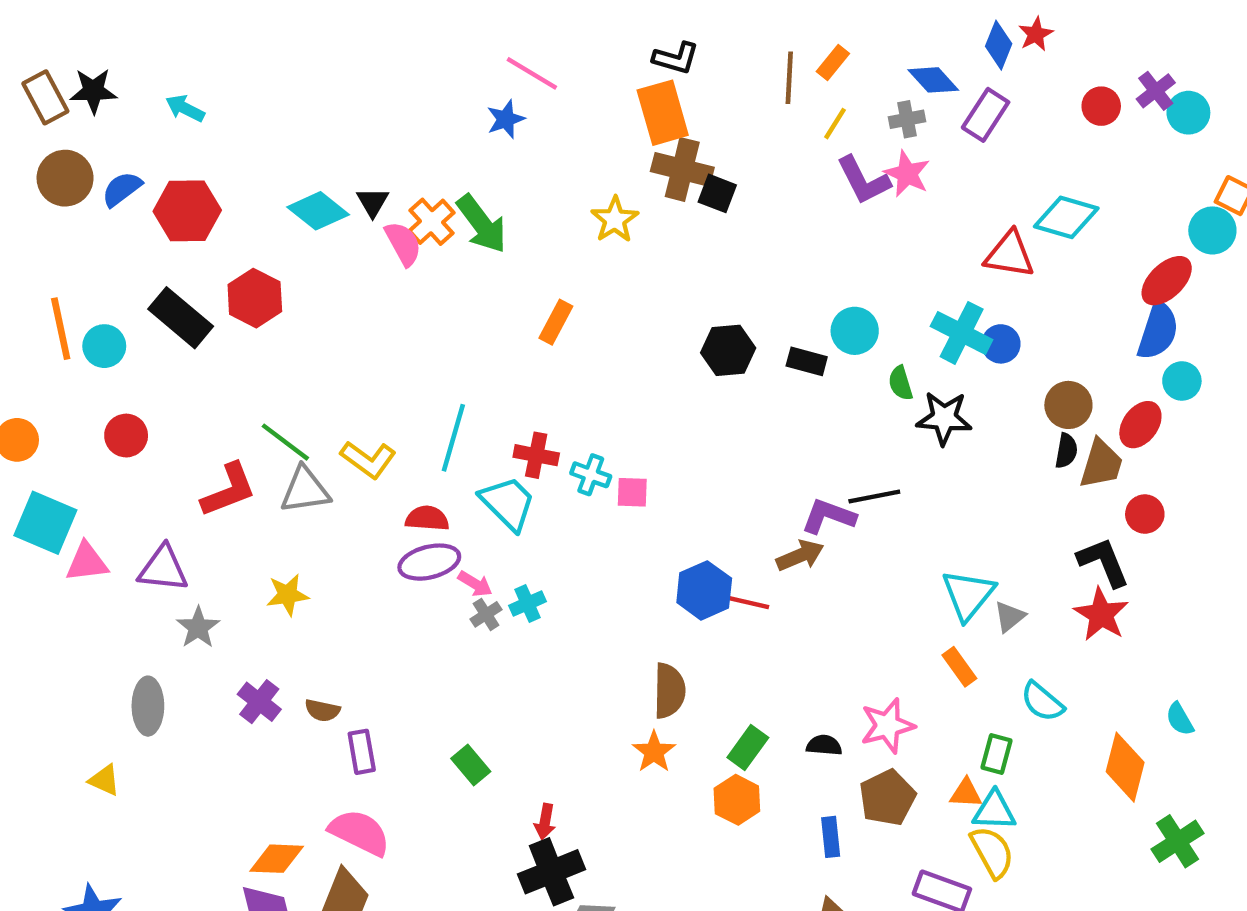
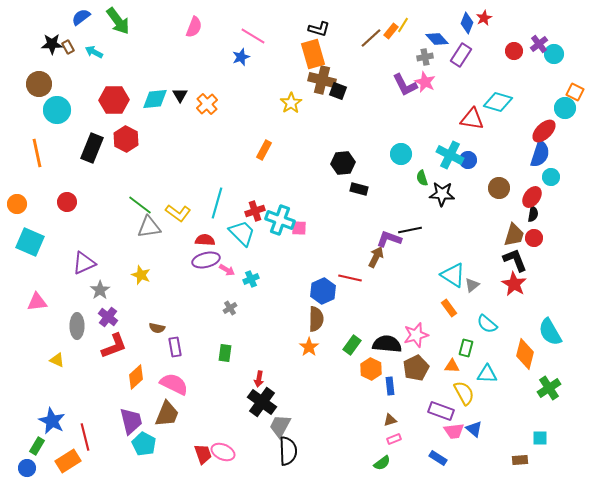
brown line: (789, 78) -> (371, 38), turned 45
brown rectangle: (45, 97) -> (68, 47), moved, size x0.6
yellow line: (835, 124) -> (403, 25), moved
blue semicircle: (122, 189) -> (81, 17), moved
red hexagon: (187, 211) -> (114, 100), moved
cyan diamond: (318, 211) -> (155, 99), turned -44
green arrow: (482, 224) -> (118, 21), moved
pink semicircle: (403, 244) -> (194, 27), moved, turned 50
black rectangle: (181, 318) -> (92, 148), turned 72
cyan circle: (104, 346) -> (57, 110), moved, size x1.4
black rectangle: (807, 361) -> (359, 189), moved
black semicircle: (1066, 451) -> (533, 214), moved
red cross: (536, 455) -> (255, 211), turned -30
brown trapezoid: (1101, 464) -> (514, 235), moved
cyan cross: (591, 475) -> (280, 220), size x1.6
red L-shape: (229, 490) -> (114, 346), moved
brown arrow: (800, 555) -> (376, 257), turned -40
pink triangle: (87, 562) -> (37, 302), moved
purple triangle: (163, 569) -> (84, 263), turned -30
blue hexagon: (704, 590) -> (323, 291), moved
yellow star: (288, 595) -> (141, 275), turned 30
cyan triangle: (968, 595) -> (453, 275), turned -36
gray cross: (486, 614) -> (230, 308), moved
purple cross: (259, 702) -> (108, 317), moved
cyan semicircle: (1180, 719) -> (550, 332), size x1.8
black semicircle: (824, 745) -> (387, 344), size x1.8
green rectangle: (471, 765) -> (225, 353), turned 48
orange hexagon: (737, 800) -> (371, 369), moved
cyan triangle: (994, 811) -> (487, 374), moved
orange diamond: (277, 859) -> (136, 377), moved, turned -45
black cross: (551, 872) -> (262, 402), turned -32

